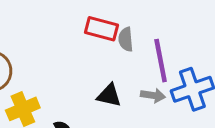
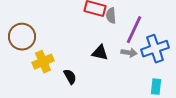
purple line: (161, 61) -> (134, 30), turned 36

